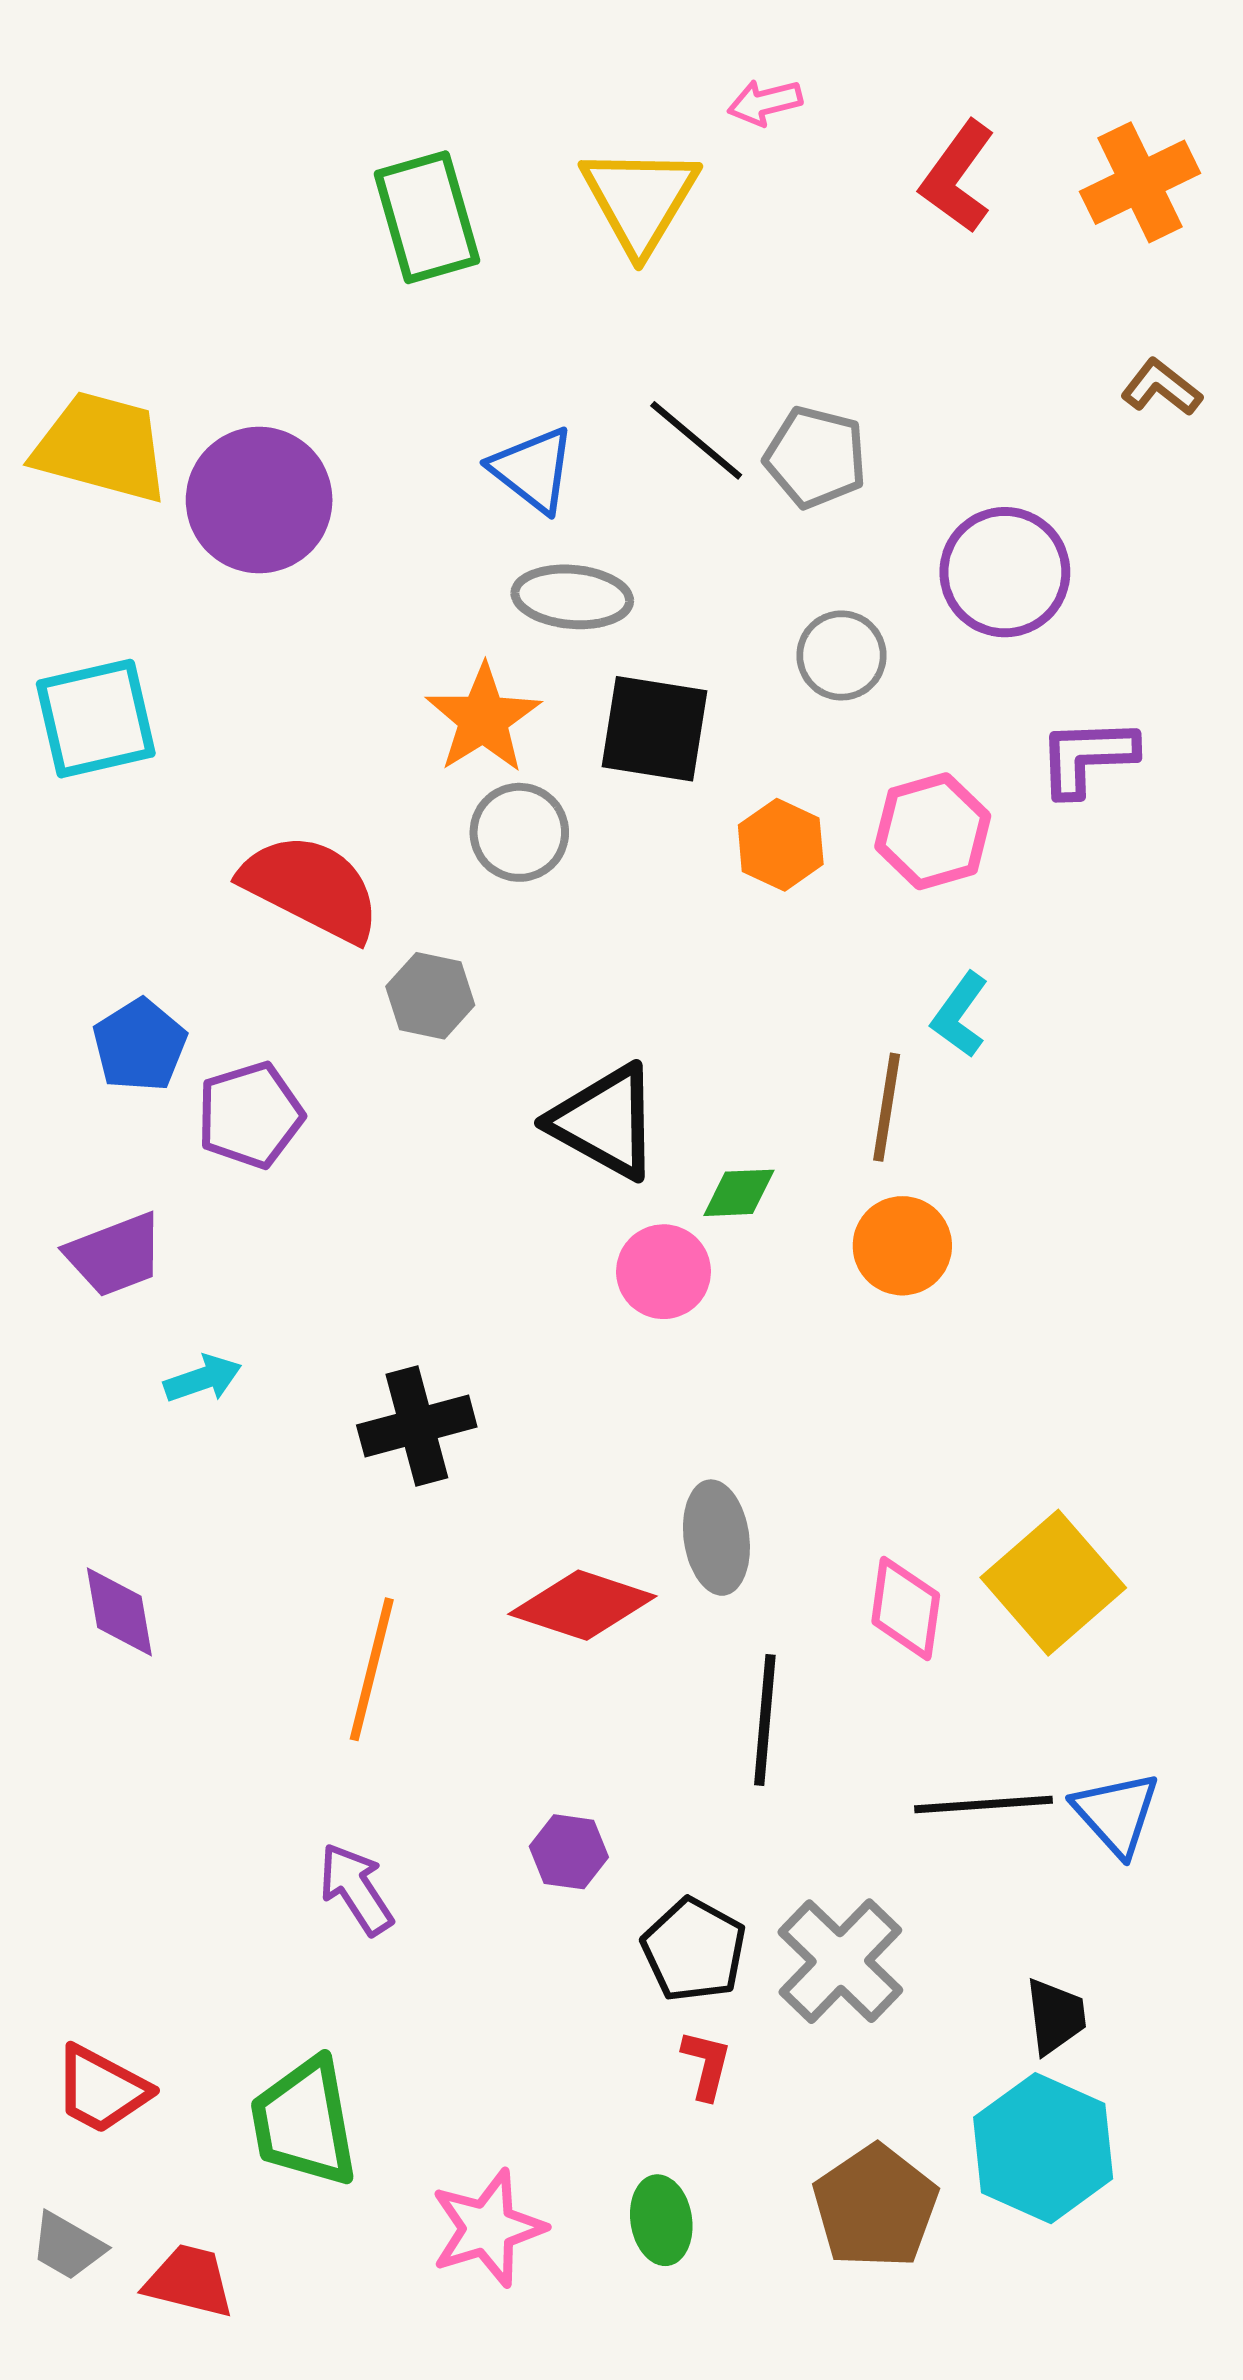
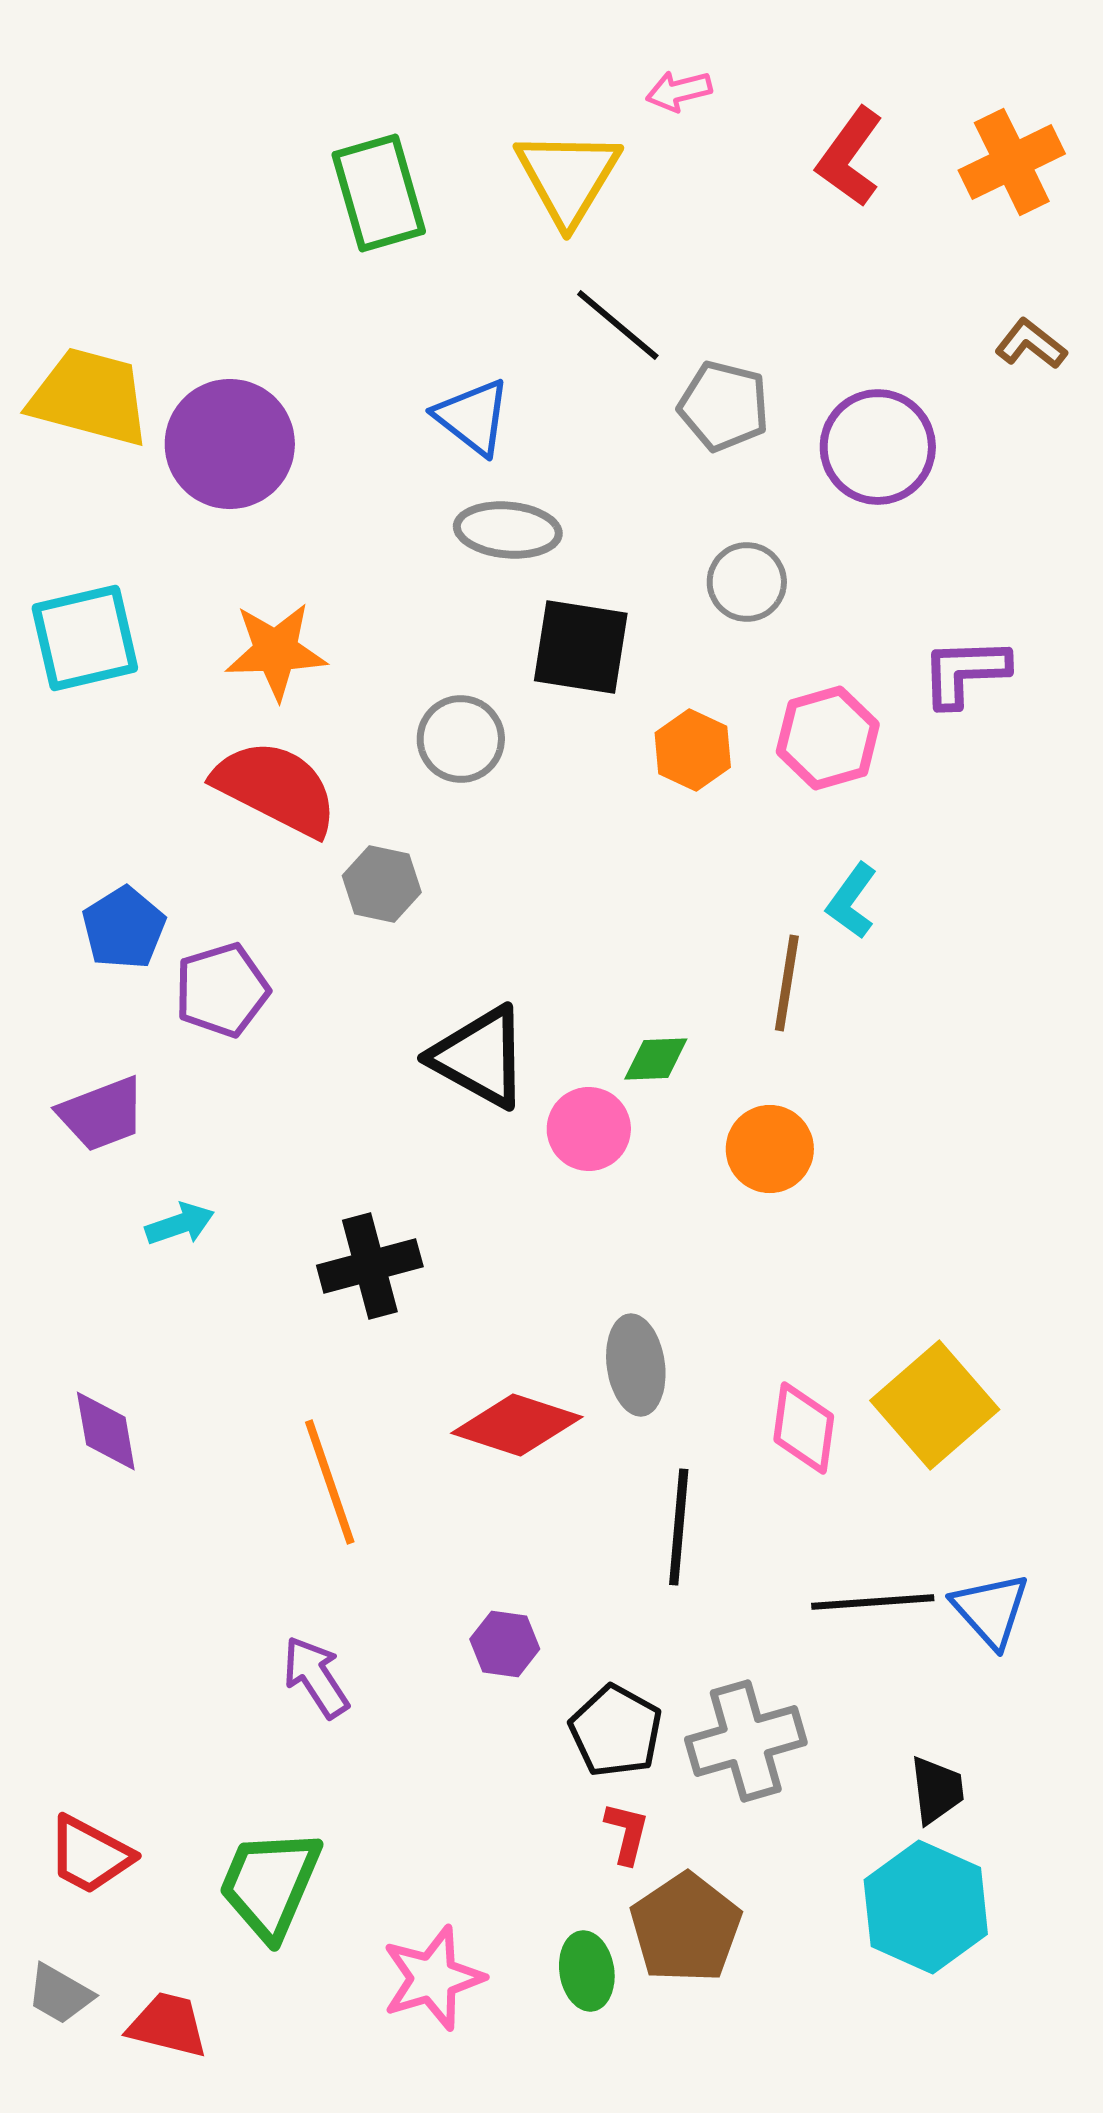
black line: (696, 440) -> (618, 325), moved
purple circle: (1005, 572) -> (878, 447), moved
orange star: (483, 719) -> (276, 651), moved, turned 30
black triangle: (605, 1122) -> (480, 1057), moved
orange circle: (902, 1246) -> (770, 1149), moved
orange line: (372, 1669) -> (330, 1482), turned -33
gray cross: (840, 1961) -> (746, 1741), turned 30
green trapezoid: (304, 2122) -> (270, 1884), turned 33
brown pentagon: (875, 2207) -> (686, 1928), moved

